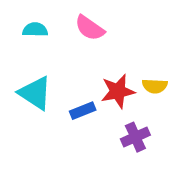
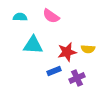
cyan triangle: (35, 93) -> (33, 45), moved, turned -30
blue rectangle: (83, 111) -> (54, 71), moved

